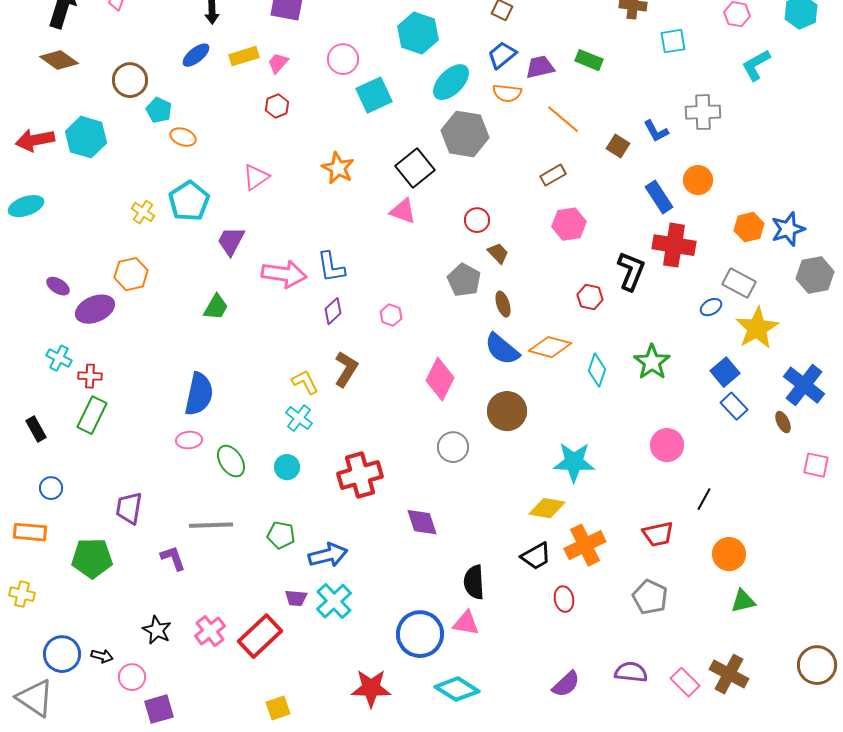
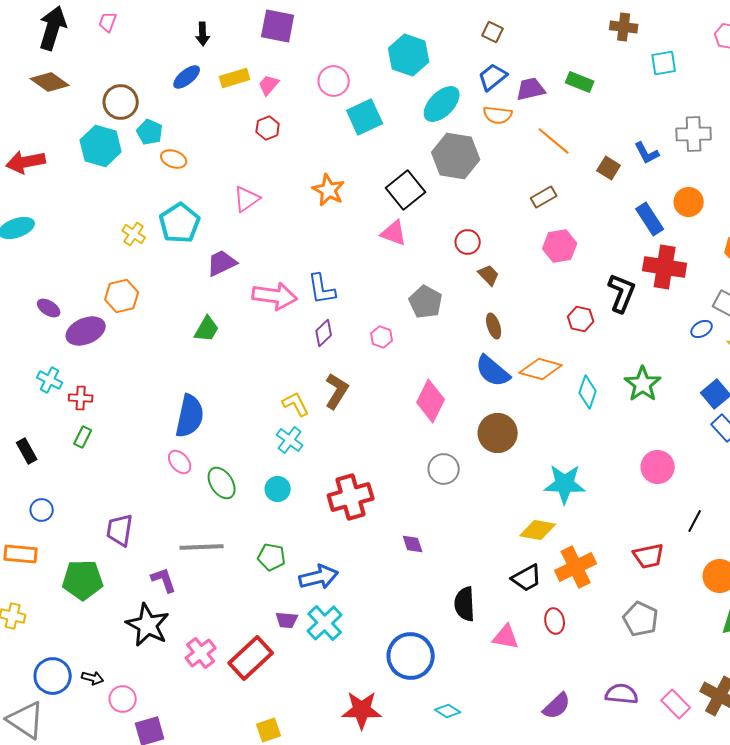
cyan hexagon: (86, 137) -> (101, 146), moved
purple trapezoid: (231, 241) -> (222, 263), turned 36
gray pentagon: (464, 280) -> (426, 302), moved
green rectangle: (92, 415) -> (83, 437), size x0.6
pink ellipse: (189, 440) -> (180, 462), turned 55
purple diamond: (422, 522) -> (413, 544), size x0.7
pink triangle: (466, 623) -> (506, 637), moved
black star: (157, 630) -> (148, 625), moved, size x1.5
cyan diamond: (457, 689) -> (448, 711), size x0.6

